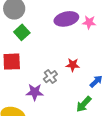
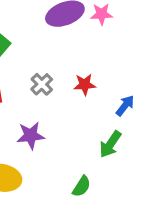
gray cross: (50, 77) -> (42, 84), moved

